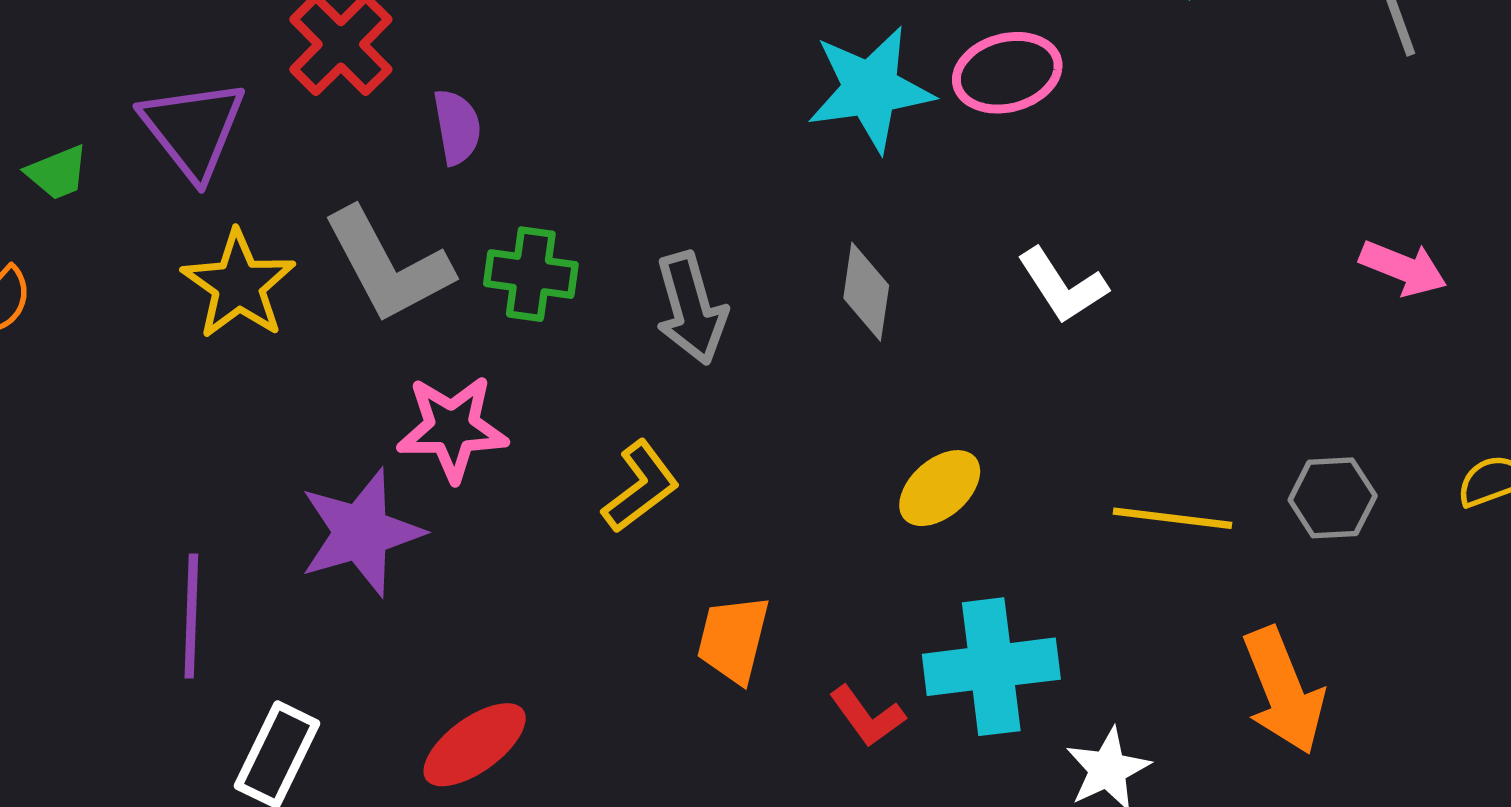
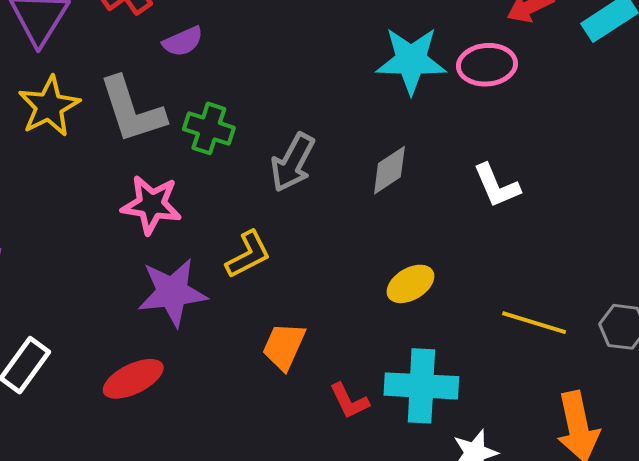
purple semicircle: (457, 127) -> (183, 41), turned 66
gray diamond: (866, 292) -> (389, 170), turned 38
gray arrow: (691, 308) -> (293, 162), turned 34
purple star: (361, 532) -> (172, 292), moved

